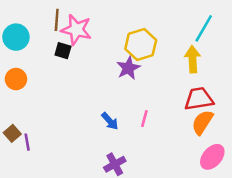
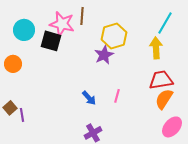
brown line: (57, 20) -> (82, 16), moved
cyan circle: (16, 37) -> (24, 30), moved
black square: (63, 51) -> (51, 41), size x1.5

